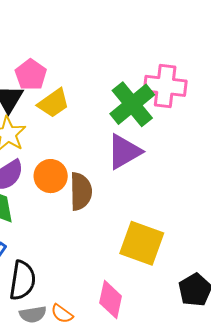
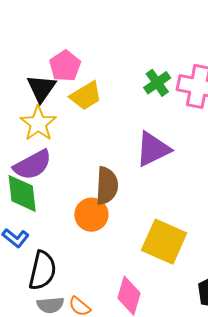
green cross: (132, 104) -> (157, 83), moved, size x0.6
orange circle: (51, 176) -> (91, 215), moved

